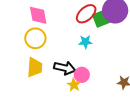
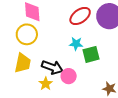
green square: (101, 19) -> (91, 54), moved
yellow star: (74, 85) -> (46, 84), moved

